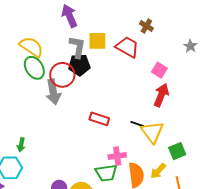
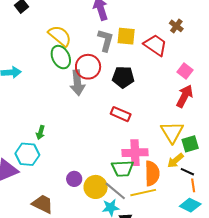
black pentagon: (79, 65) -> (123, 77), moved
black line: (137, 124) -> (187, 172), moved
green square: (177, 151) -> (190, 144), moved
pink cross: (117, 156) -> (135, 153), size x1.4
yellow arrow: (158, 171) -> (175, 161), moved

